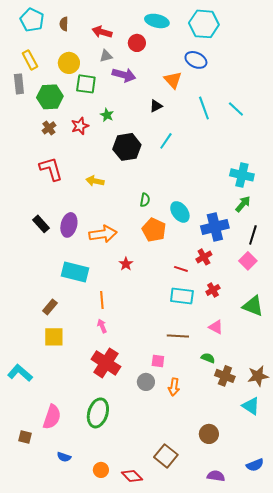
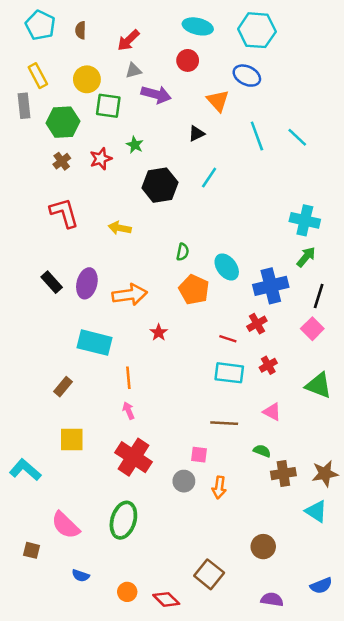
red arrow: (102, 32) -> (128, 40), turned -60
red circle: (137, 43) -> (188, 60), moved
yellow square: (54, 337) -> (72, 440), moved
brown cross: (225, 376) -> (283, 474), turned -30
pink semicircle: (52, 417) -> (65, 525), turned 115

